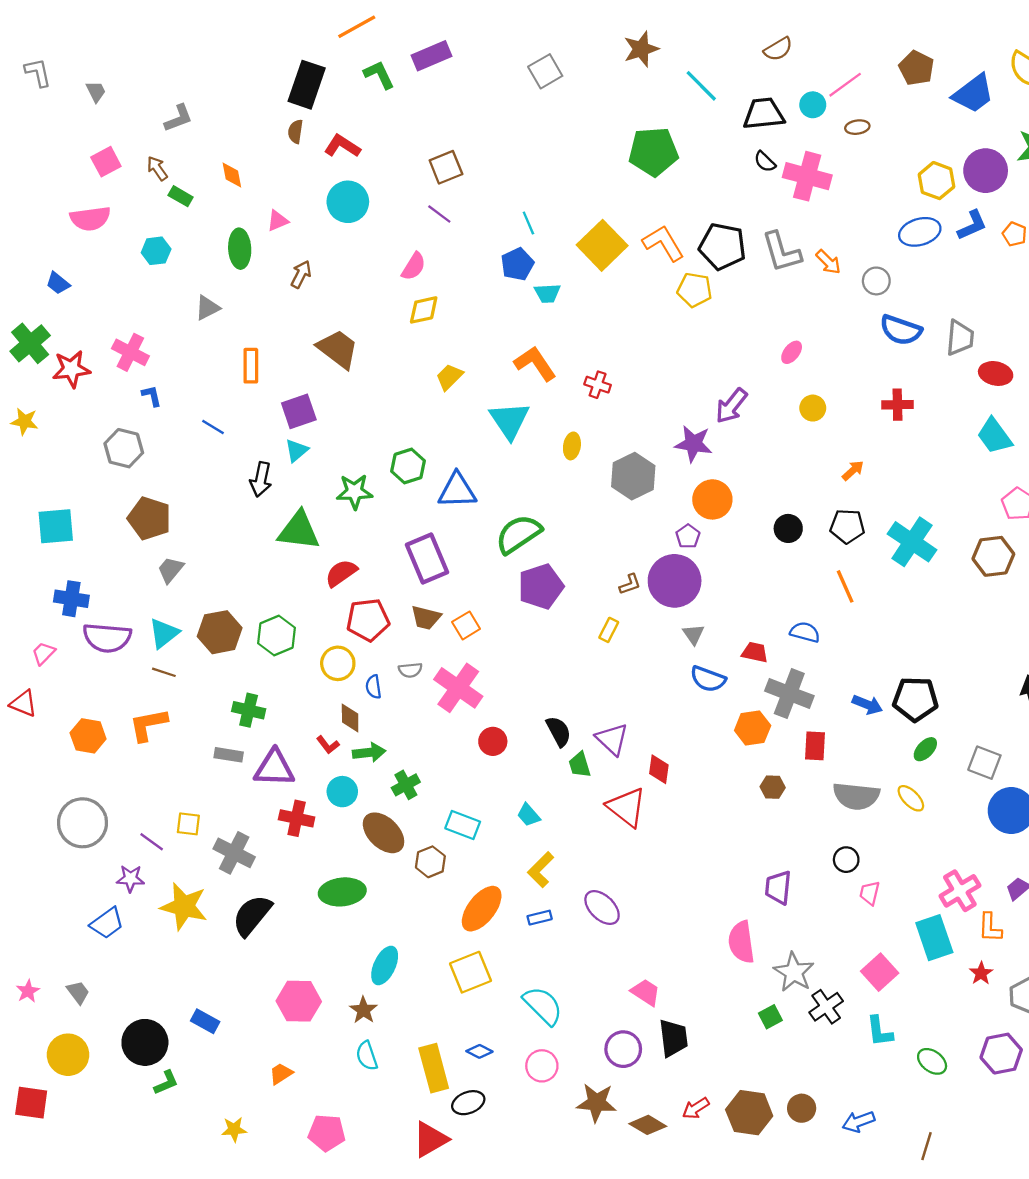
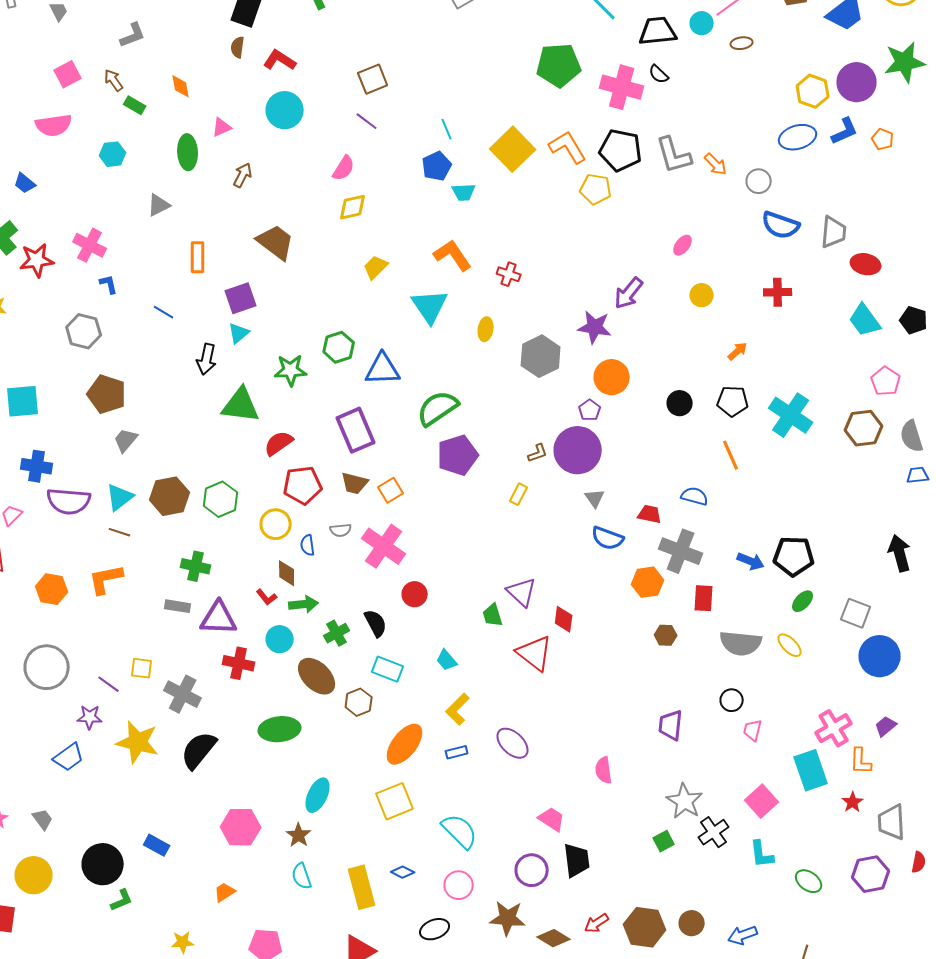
pink cross: (807, 176) -> (622, 87), moved
black semicircle: (559, 731) -> (376, 623), moved
pink semicircle: (741, 942) -> (604, 770), moved, size x0.7
black ellipse: (468, 1103) -> (435, 929), moved

